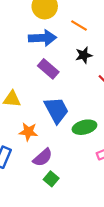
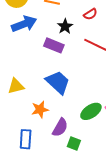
purple rectangle: (48, 69) -> (54, 45), moved
green ellipse: (84, 127) -> (91, 111), moved

